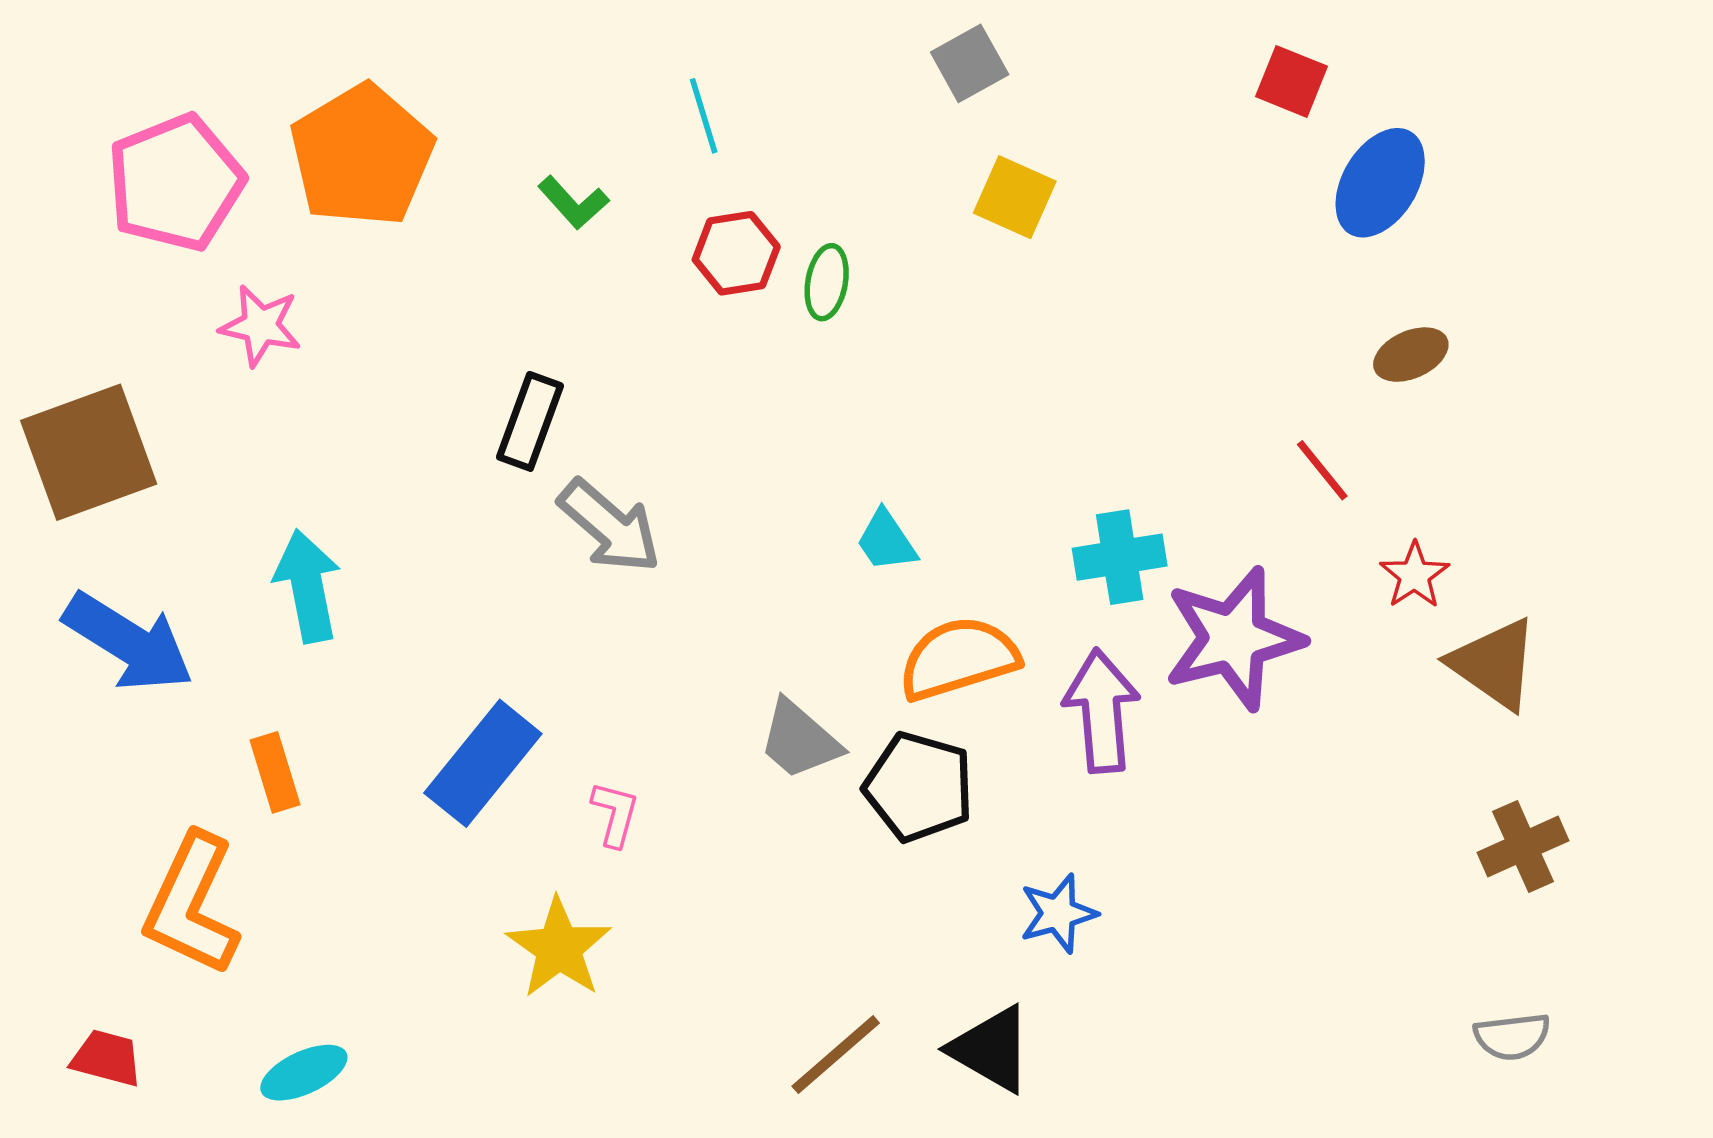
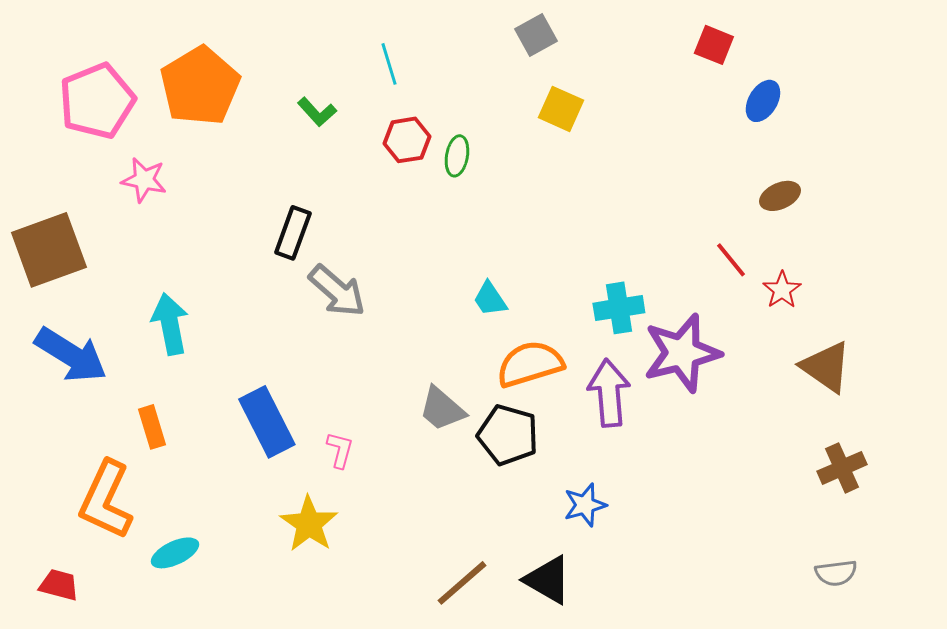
blue ellipse: (1380, 183) -> (763, 101), size x0.7
red star: (1414, 575) -> (782, 290), moved
blue rectangle: (483, 763) -> (267, 422), turned -66
cyan ellipse: (304, 1073) -> (175, 553), moved

